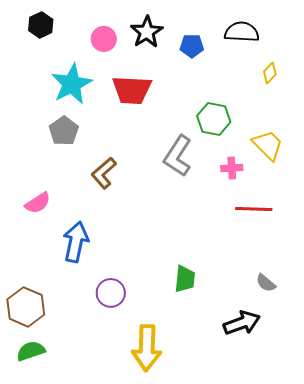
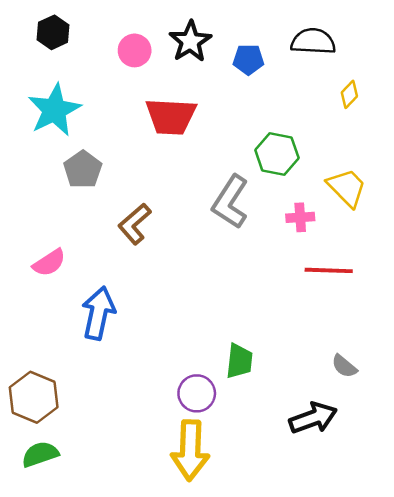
cyan star: (72, 84) -> (54, 110), moved
purple circle: (111, 293) -> (197, 393), moved

